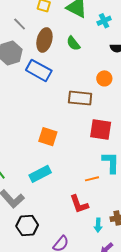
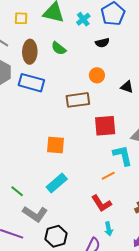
cyan arrow: (98, 225) -> (109, 229), moved

